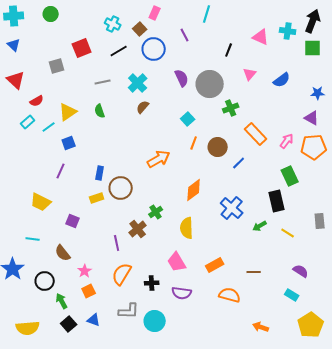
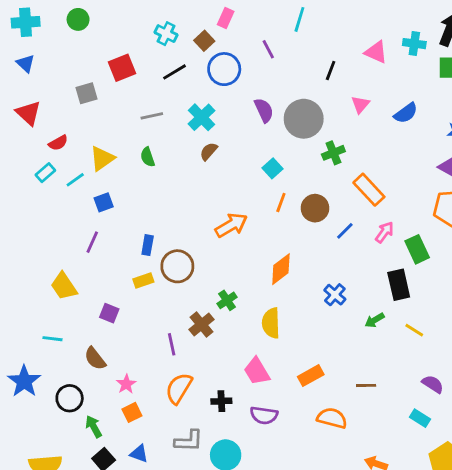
pink arrow: (287, 141) -> (385, 232), moved
yellow trapezoid: (41, 202) -> (64, 286), turned 30
blue cross: (232, 208) -> (335, 295), size x0.7

